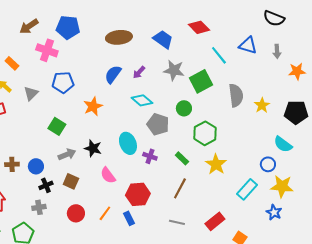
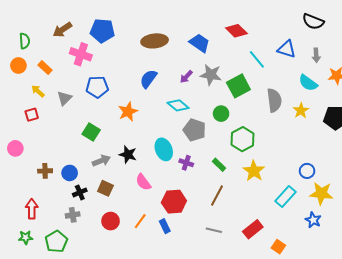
purple arrow: (139, 72) -> (186, 77), moved
cyan semicircle: (283, 144) -> (308, 83), moved

